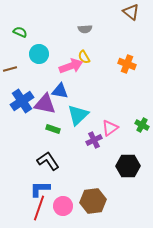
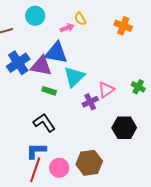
pink arrow: (71, 66) -> (67, 28), size x0.6
blue triangle: (60, 91) -> (56, 53), size x1.4

